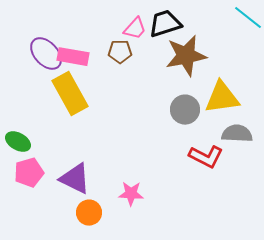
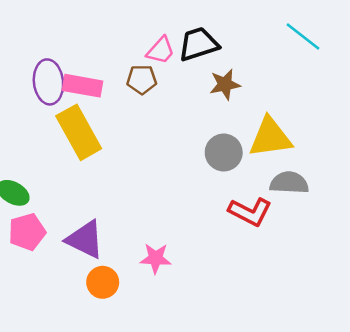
purple ellipse: (46, 54) -> (48, 82), turned 36
brown star: (186, 56) -> (225, 84), size x0.6

